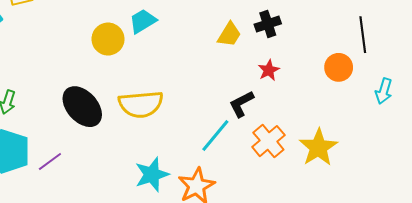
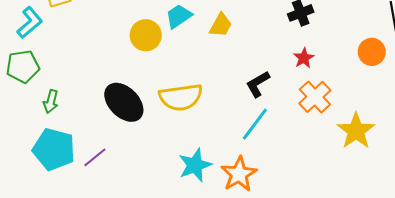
yellow trapezoid: (229, 34) -> (221, 25), moved
black L-shape: (241, 104) -> (258, 84), moved
orange cross: (268, 141) -> (315, 97), moved

